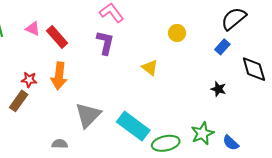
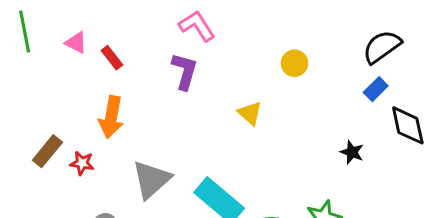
red rectangle: (57, 37) -> (112, 58), size x0.7
blue rectangle: (222, 47) -> (376, 89), moved
red star: (29, 80) -> (82, 163), moved

